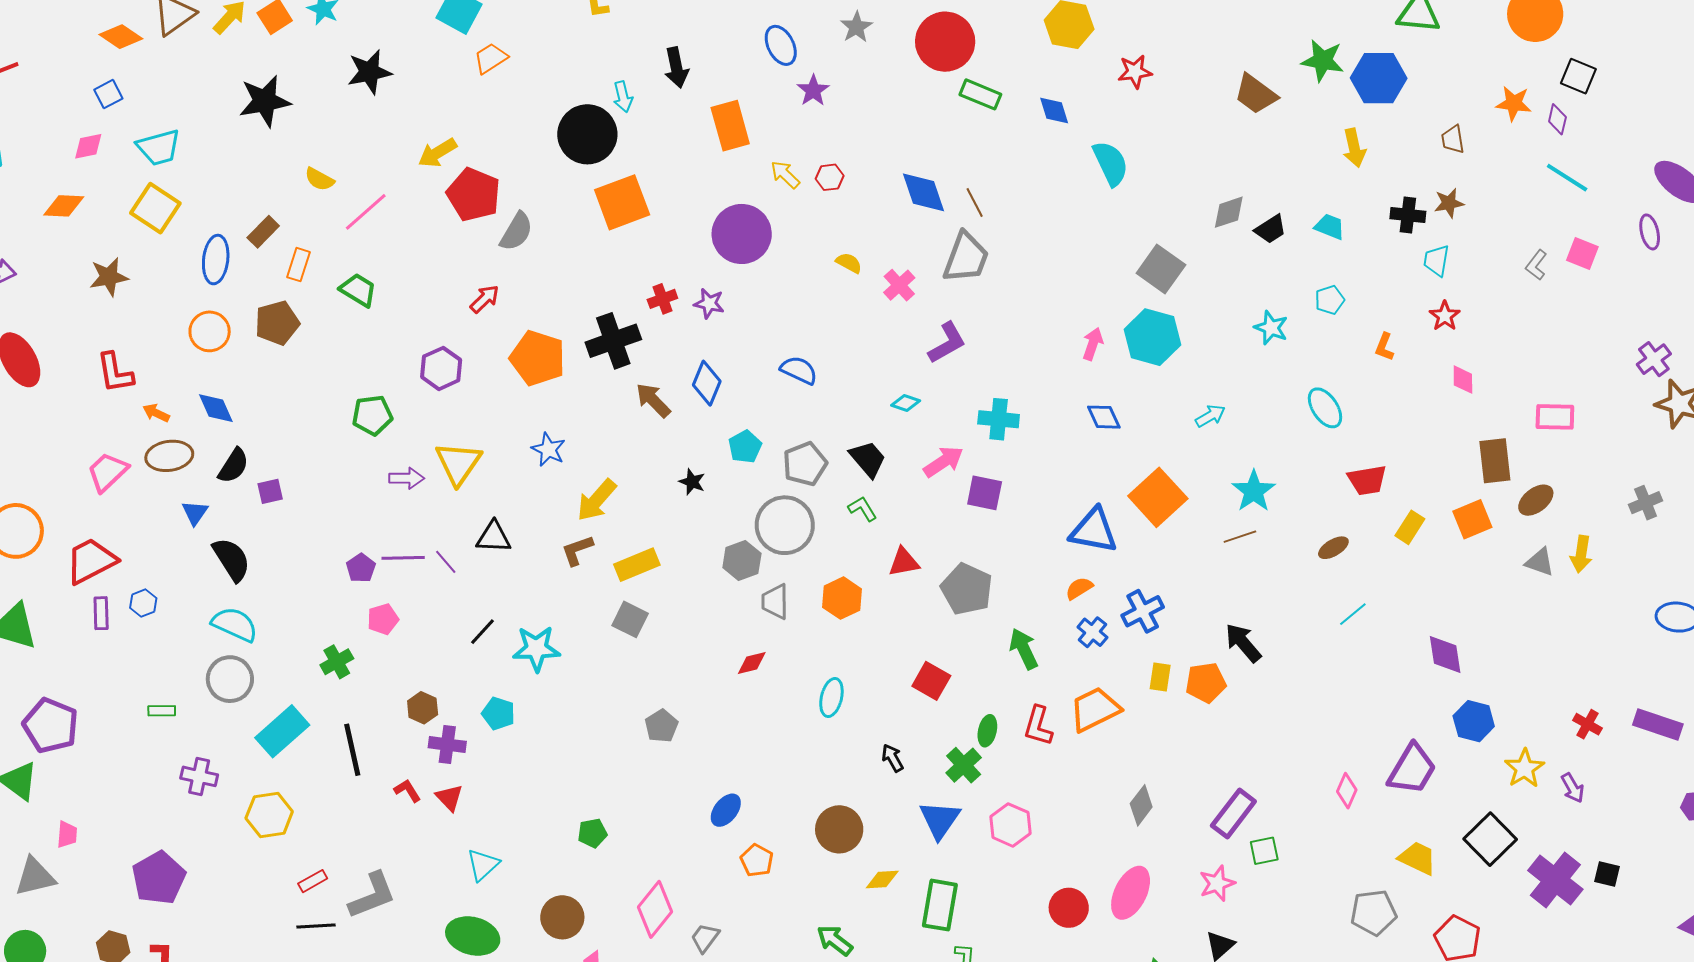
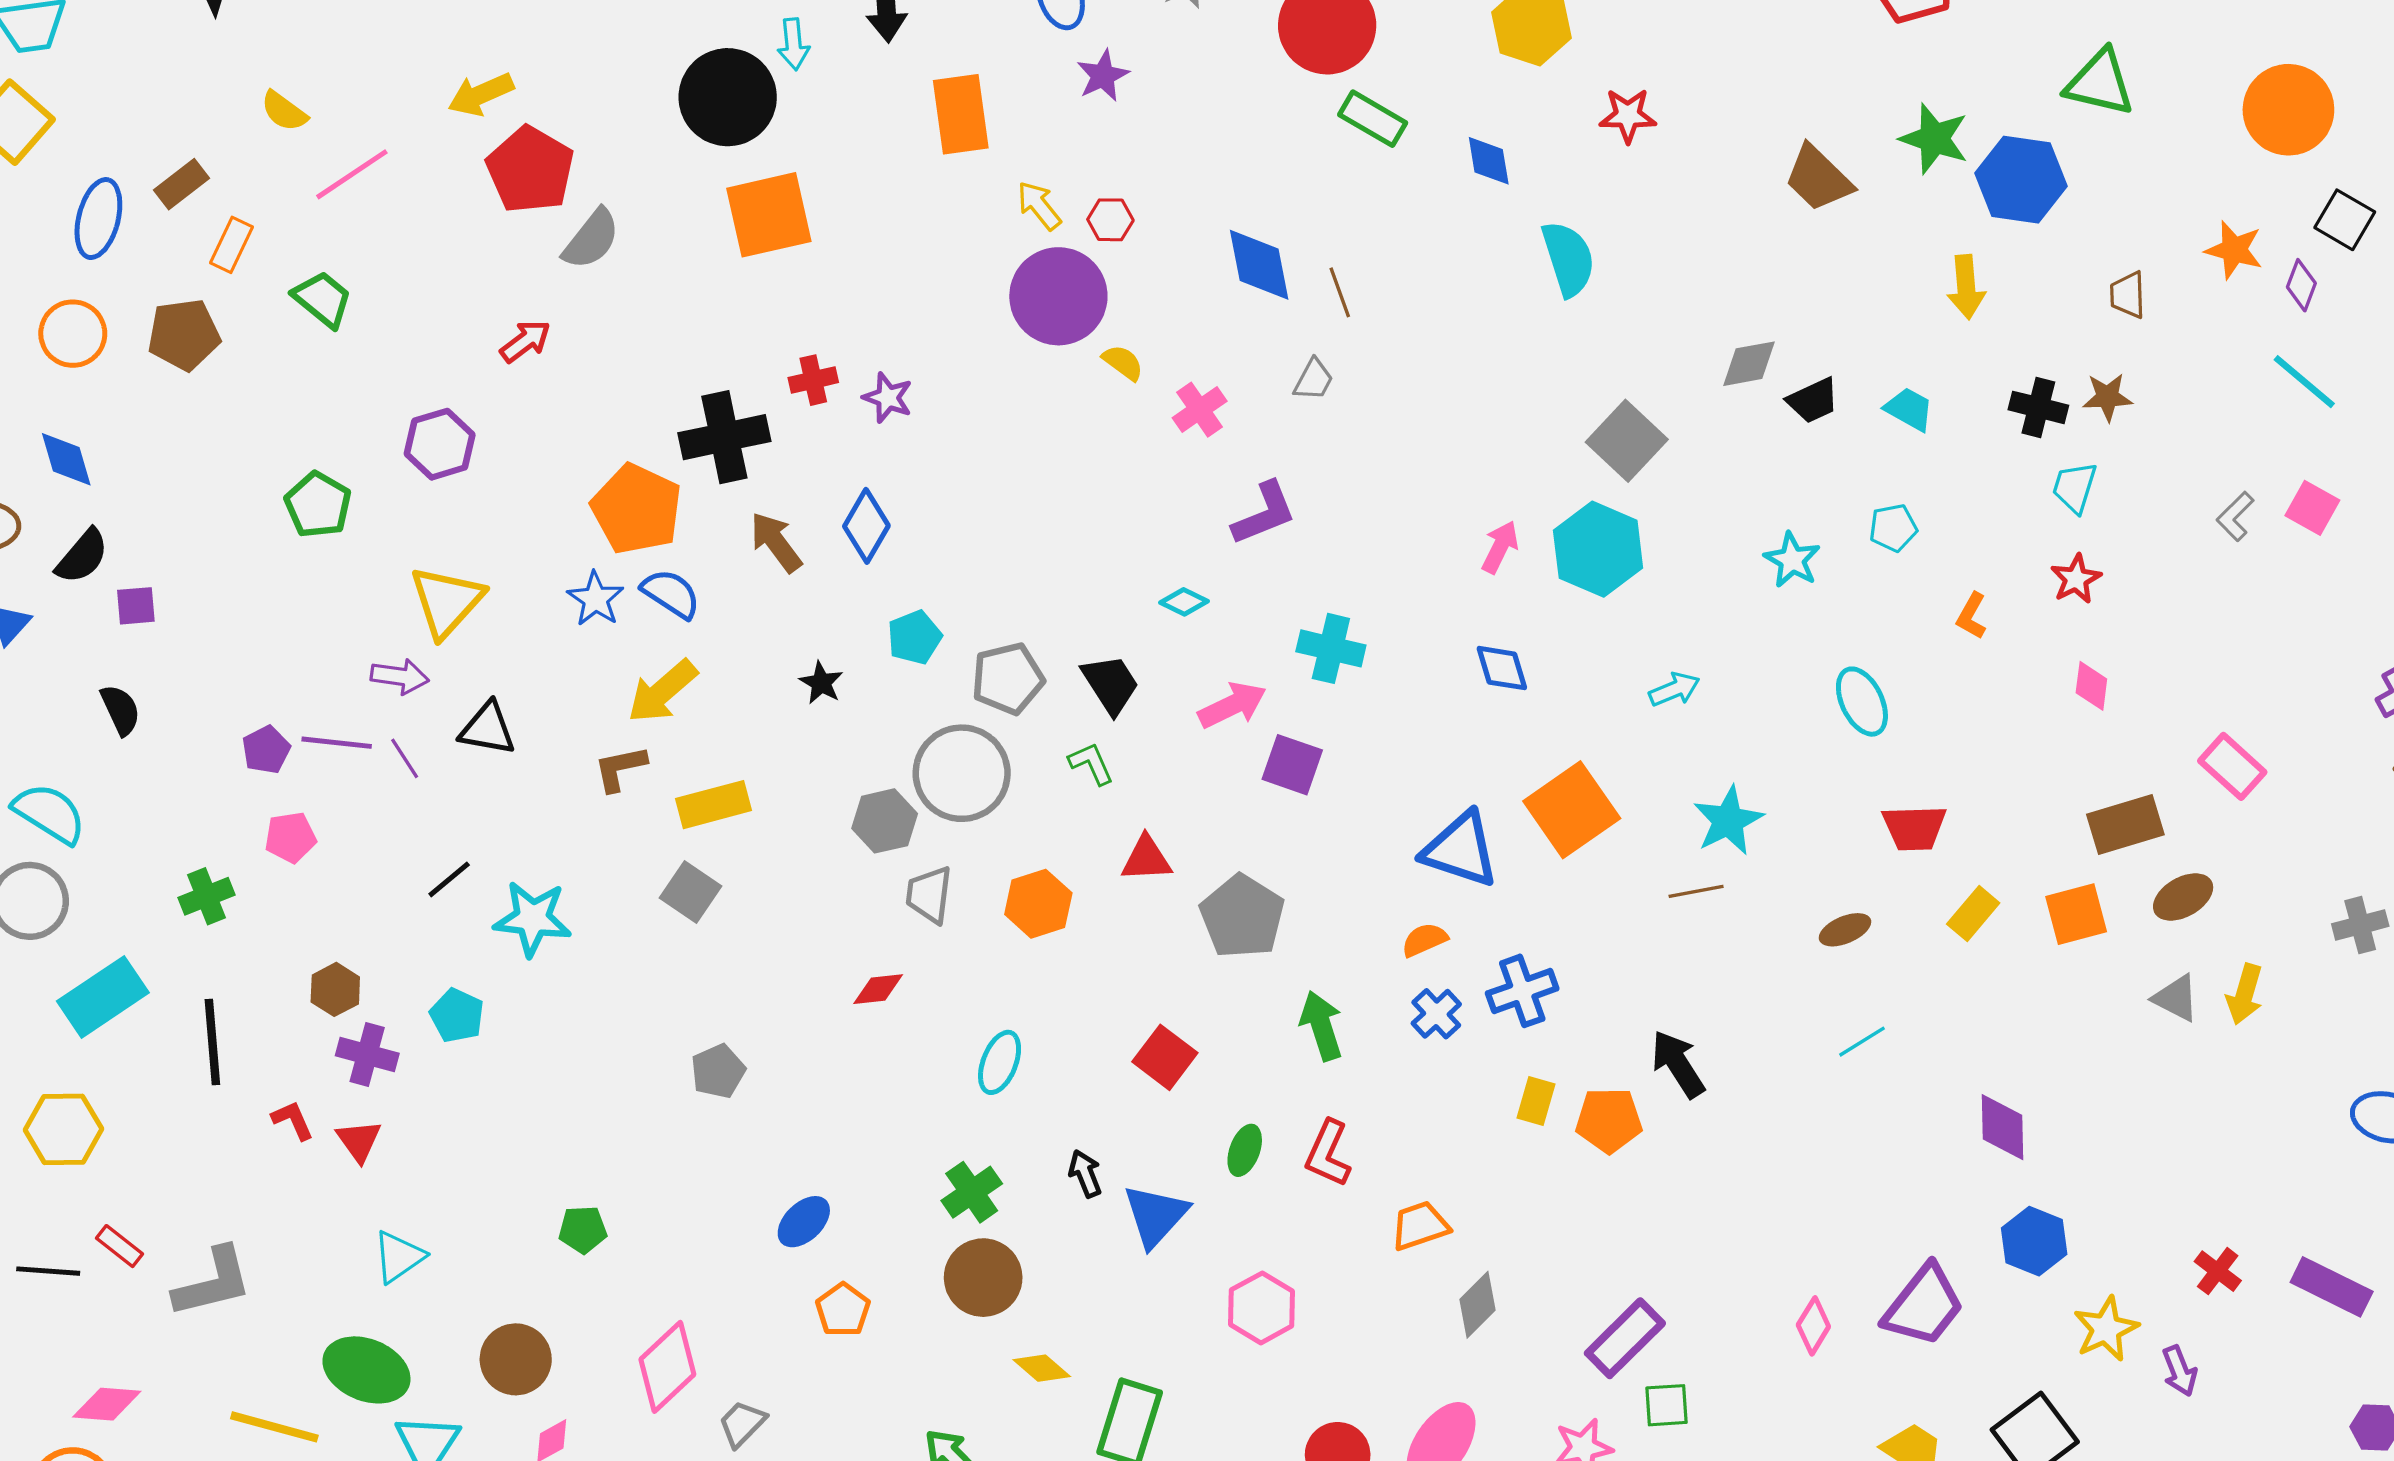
purple circle: (742, 234) -> (1058, 296), moved
gray trapezoid: (966, 258) -> (1314, 380), size x0.5
orange pentagon: (538, 358) -> (637, 509), moved
blue semicircle: (799, 370) -> (671, 594), moved
green pentagon: (372, 415) -> (318, 505), turned 30
pink rectangle: (1555, 417) -> (2232, 766), turned 33
brown rectangle: (1495, 461) -> (2125, 824), turned 72
purple arrow: (407, 478) -> (400, 676), moved
black semicircle: (231, 559) -> (120, 710), moved, size x0.7
orange trapezoid: (1095, 709) -> (1420, 1226), moved, size x0.7
green cross: (964, 765) -> (972, 1192), moved
blue triangle: (940, 820) -> (1156, 1216), moved
yellow diamond: (882, 879) -> (1042, 1368), turned 36
red rectangle: (313, 881) -> (119, 1246), turned 60
black line: (316, 926) -> (48, 1271), moved

